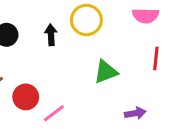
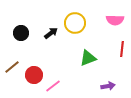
black arrow: (51, 35) -> (51, 33), turned 56

